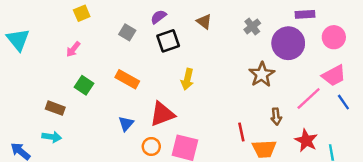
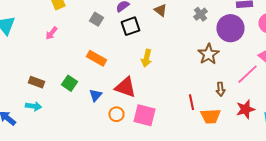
green square: (84, 85) -> (70, 83), moved
red triangle: (162, 114) -> (126, 87), turned 40
red star: (306, 140) -> (246, 109), turned 30

